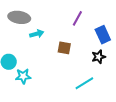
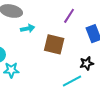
brown square: (64, 48) -> (54, 44), size x1.5
black star: (99, 57) -> (87, 63), moved

